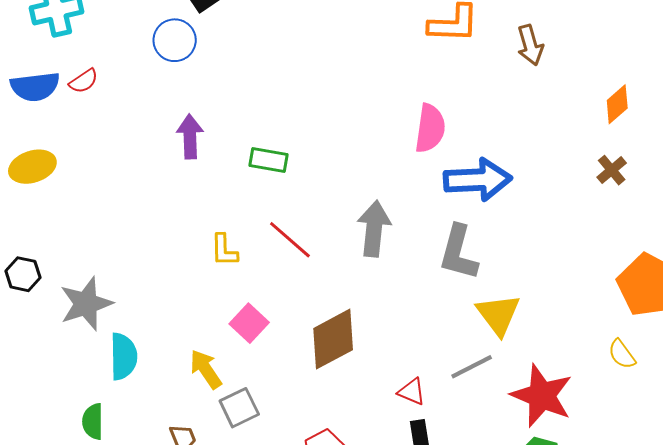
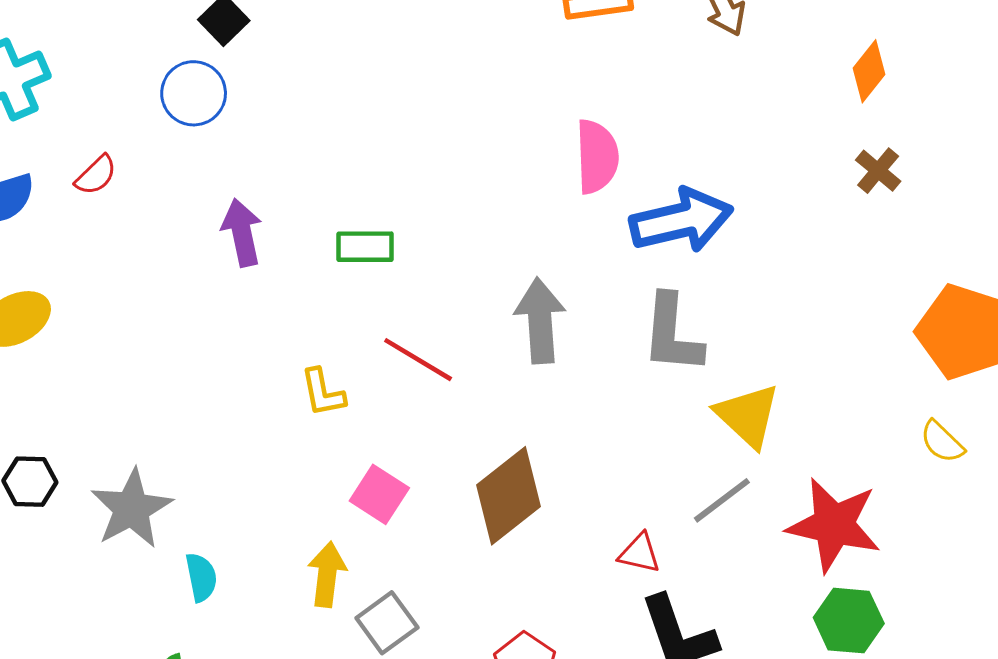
red semicircle: (84, 81) -> (96, 175), moved
cyan semicircle: (123, 356) -> (201, 577), size x0.7
yellow arrow: (206, 369) -> (327, 574), turned 51

